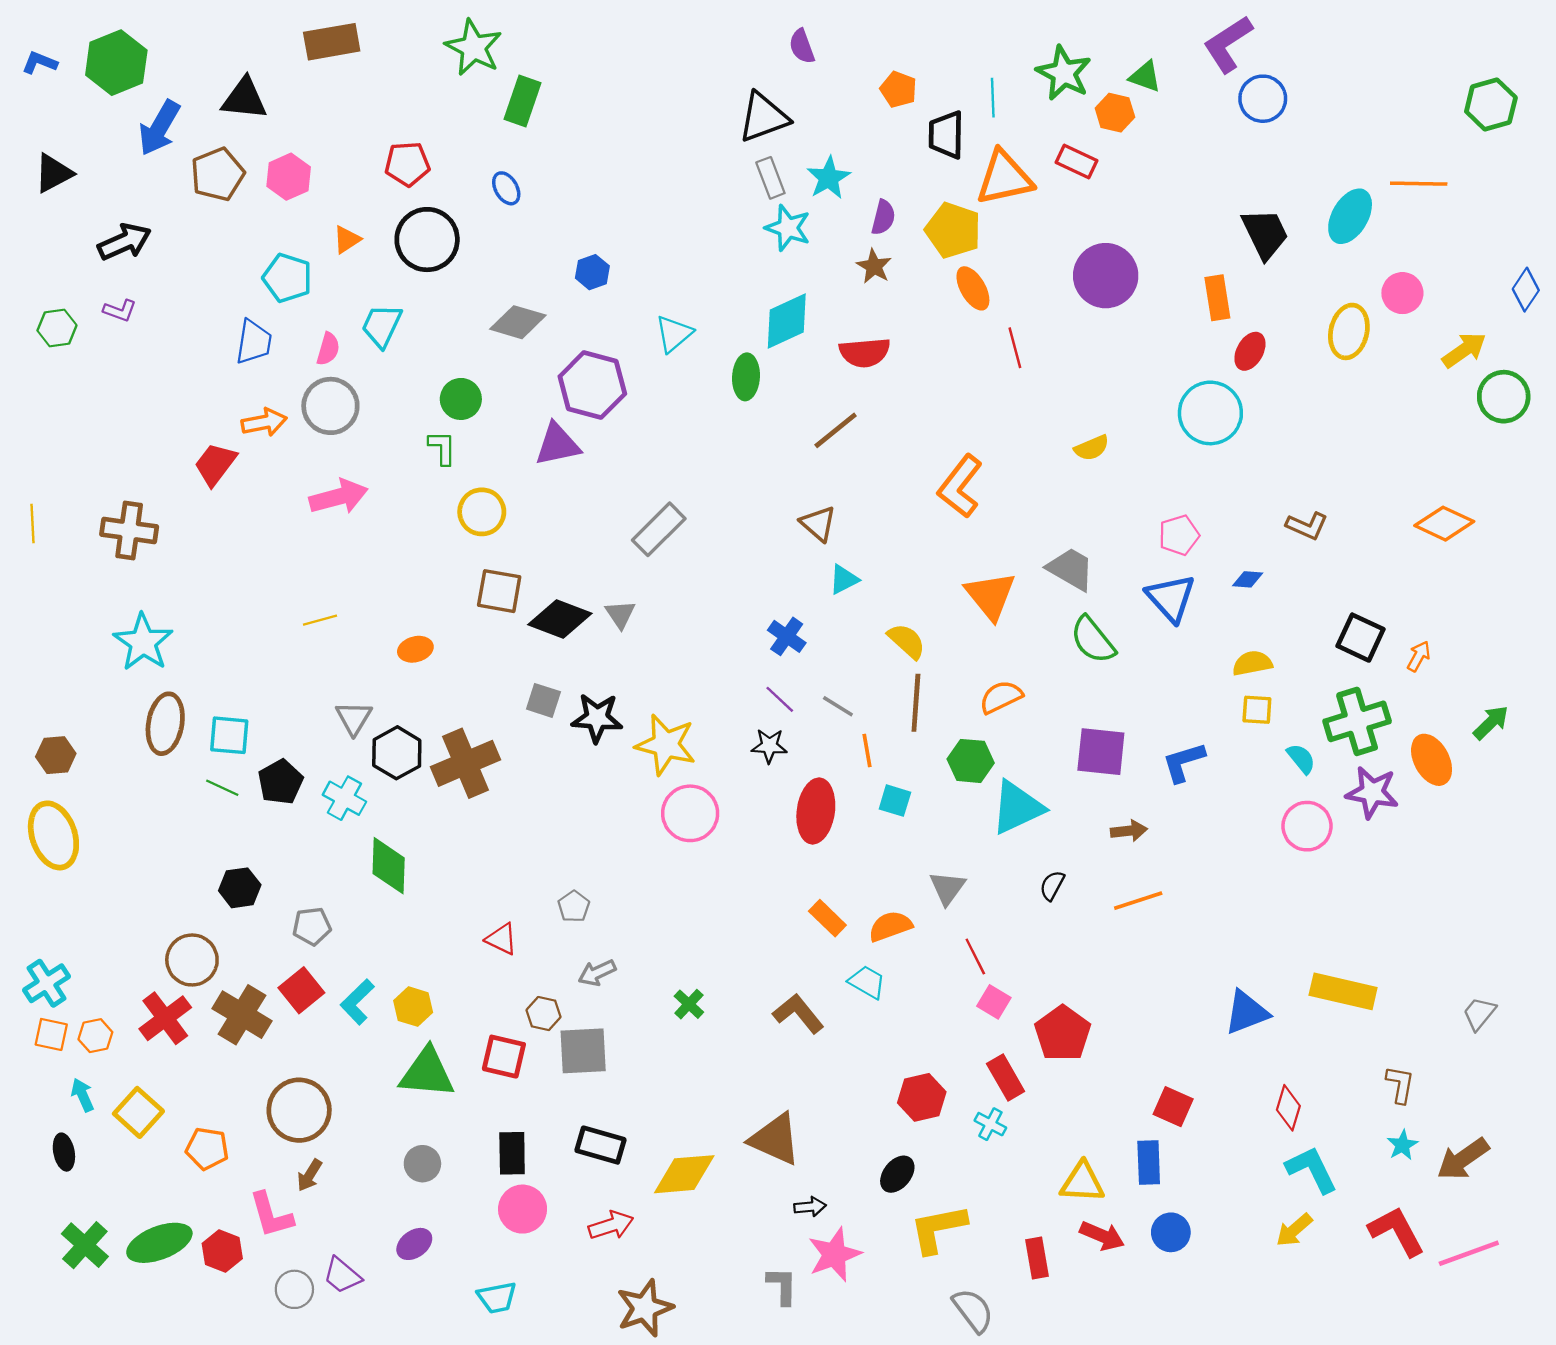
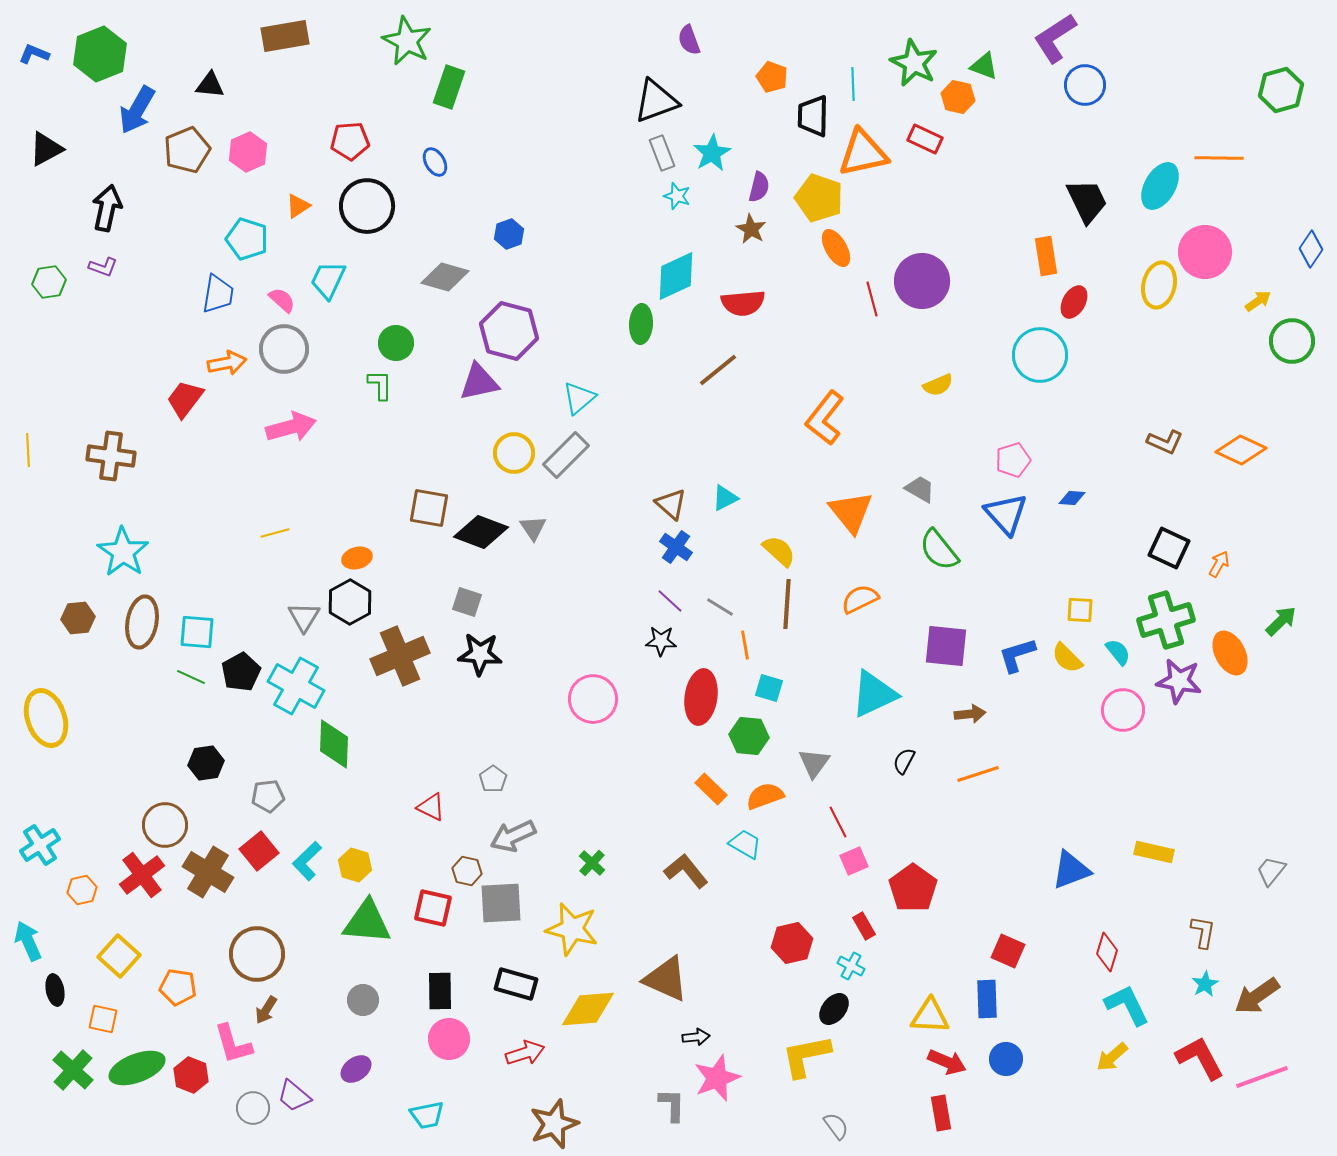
black triangle: (244, 99) -> (210, 85), size x0.7
cyan star: (788, 228) -> (677, 196), size x0.7
black arrow: (124, 242) -> (107, 208), turned -54
purple circle: (1106, 276) -> (922, 281), moved
pink circle: (1402, 293) -> (1205, 252), size x1.5
cyan triangle: (674, 334) -> (579, 398), moved
pink semicircle: (328, 349) -> (282, 300), turned -64
yellow arrow: (1464, 350) -> (1258, 301), size x0.7
yellow circle: (482, 512) -> (514, 453), moved
brown triangle: (818, 524) -> (671, 504), moved
brown L-shape: (1307, 526) -> (1165, 442), moved
gray trapezoid: (1071, 569) -> (920, 489), size x0.7
yellow semicircle: (1252, 663) -> (1067, 658), moved, turned -124
black star: (597, 718) -> (480, 654), moved
yellow star: (666, 745) -> (572, 929), moved
black hexagon: (397, 753) -> (350, 602), moved
brown hexagon: (56, 755) -> (78, 618), moved
green hexagon: (971, 761) -> (749, 736), moved
cyan cross: (344, 798) -> (296, 686), size x1.5
gray arrow: (597, 973) -> (513, 836), size x1.4
yellow rectangle: (1343, 991) -> (1154, 852), size x0.7
pink square: (994, 1002) -> (854, 861), turned 36
orange square: (51, 1034) -> (103, 1019), moved
red rectangle: (1006, 1078) -> (864, 926), size x0.7
cyan arrow: (83, 1095) -> (28, 941), moved, size x1.4
black ellipse: (897, 1174) -> (834, 1009), moved
red rectangle: (1037, 1258) -> (941, 1113), moved
gray semicircle: (973, 1310) -> (836, 1126), size x0.7

